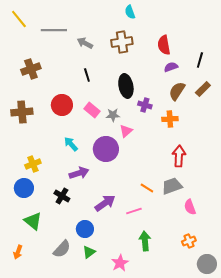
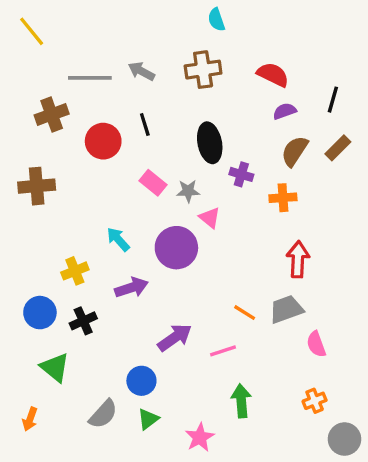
gray line: (54, 30) -> (90, 78), moved
red semicircle: (164, 45) -> (273, 75), turned 126
red circle: (62, 105) -> (103, 141), moved
pink triangle: (126, 131) -> (210, 218), turned -40
yellow cross: (33, 164) -> (75, 271), moved
black cross: (62, 196) -> (83, 321), moved, turned 35

